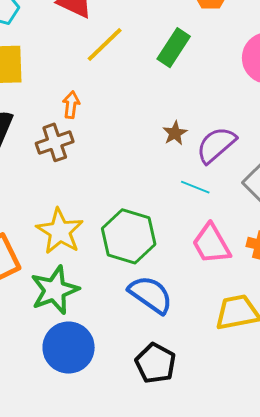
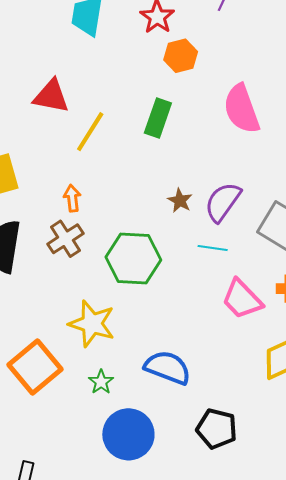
green hexagon: (129, 236) -> (133, 258), moved
green star: (55, 290) -> (101, 382), size x0.5
blue semicircle: (151, 295) -> (168, 367), moved

